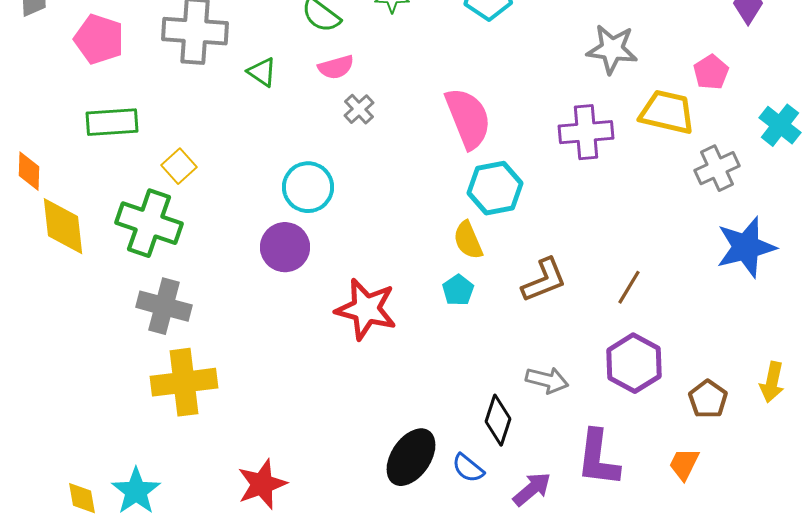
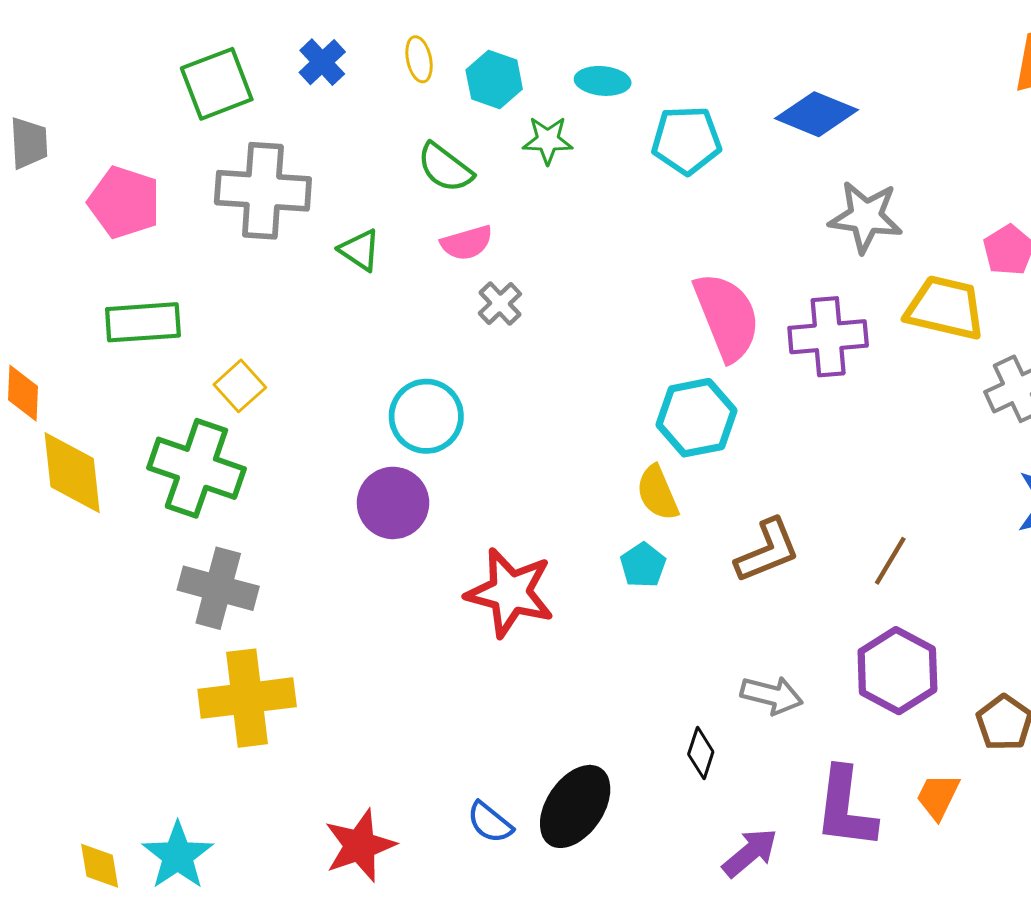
pink semicircle: (468, 118) -> (727, 317), moved
black diamond: (498, 420) -> (701, 753), size x0.7
orange trapezoid: (684, 464) -> (938, 796), moved
blue semicircle: (468, 468) -> (490, 822), moved

